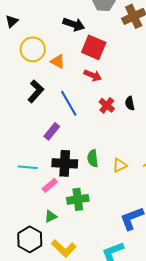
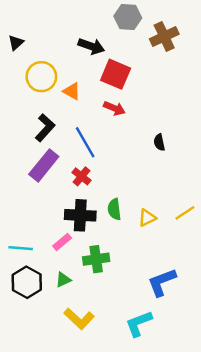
red cross: (107, 105) -> (81, 176), moved
purple rectangle: (52, 131) -> (44, 165), moved, size x1.5
cyan line: (28, 167) -> (21, 248), moved
black hexagon: (30, 239) -> (27, 282), moved

